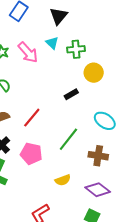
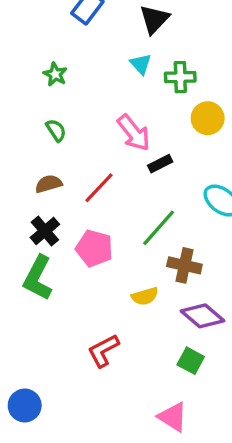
pink arrow: (28, 52) -> (134, 133), moved
black rectangle: (71, 94) -> (160, 164), moved
brown cross: (98, 156) -> (184, 265), moved

